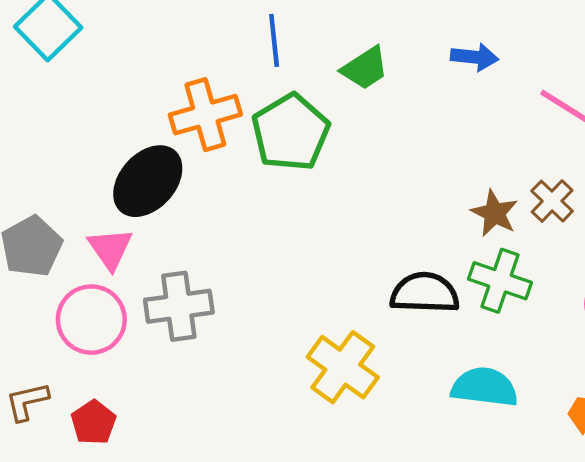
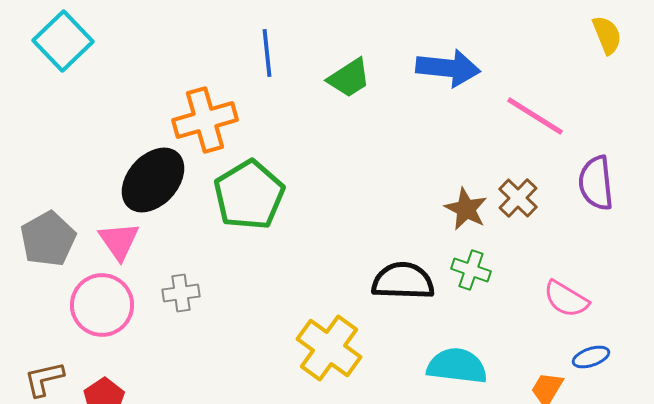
blue arrow: (475, 57) -> (448, 68), size x1.5
green pentagon: (291, 132) -> (249, 195), moved
green cross: (500, 281) -> (471, 270), size x0.7
gray cross: (179, 306) -> (181, 293), size x0.6

